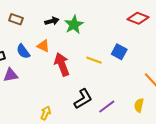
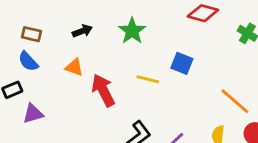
green star: (74, 25) -> (132, 31), moved
blue semicircle: (23, 51) -> (28, 61), moved

